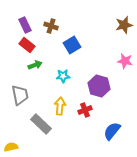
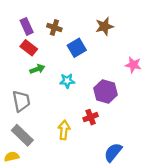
brown star: (124, 25) -> (104, 26), moved
yellow arrow: (60, 106) -> (64, 130), moved
gray rectangle: (41, 124) -> (22, 135), moved
blue semicircle: (112, 131) -> (113, 152), moved

